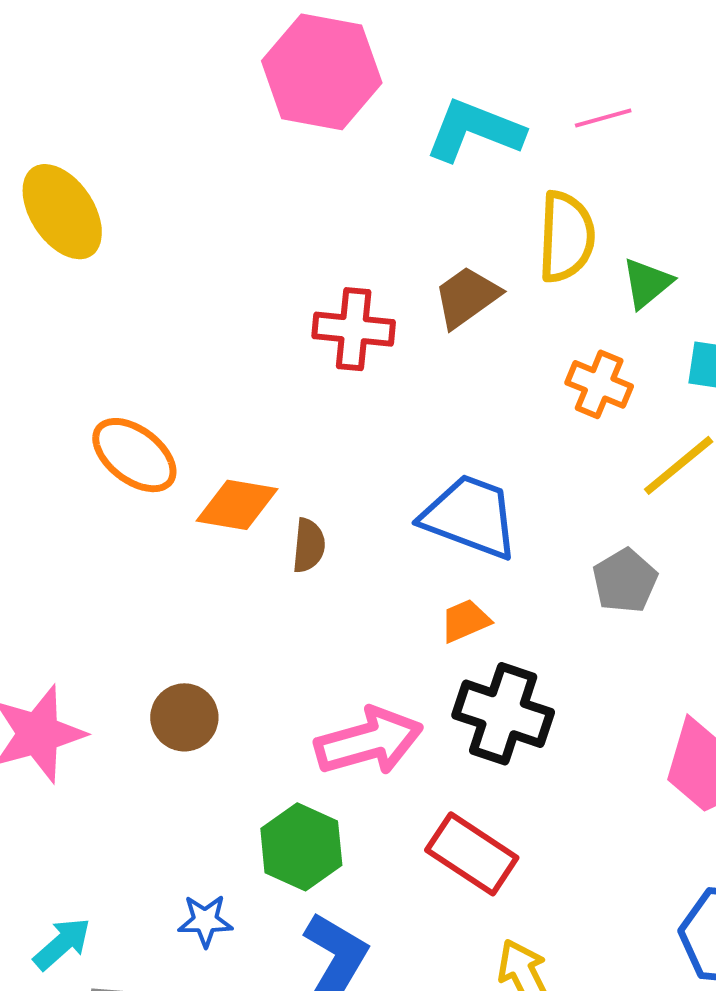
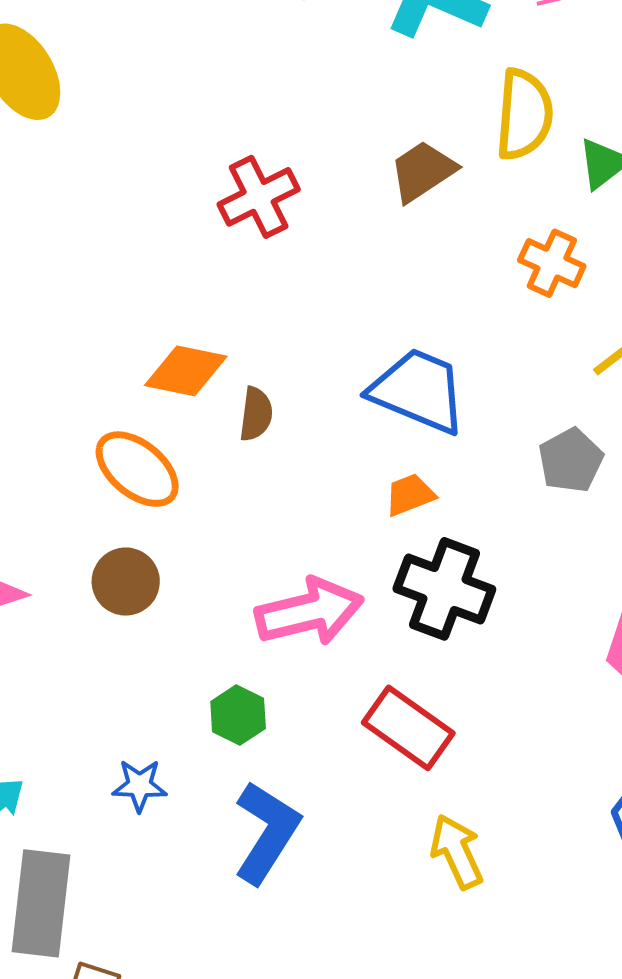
red cross: (354, 329) -> (259, 197), moved, turned -34
orange ellipse: (134, 455) -> (137, 469), moved
green hexagon: (301, 847) -> (238, 715), size x0.7

